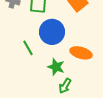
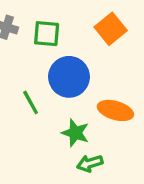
green arrow: (65, 86) -> (90, 163), turned 42

